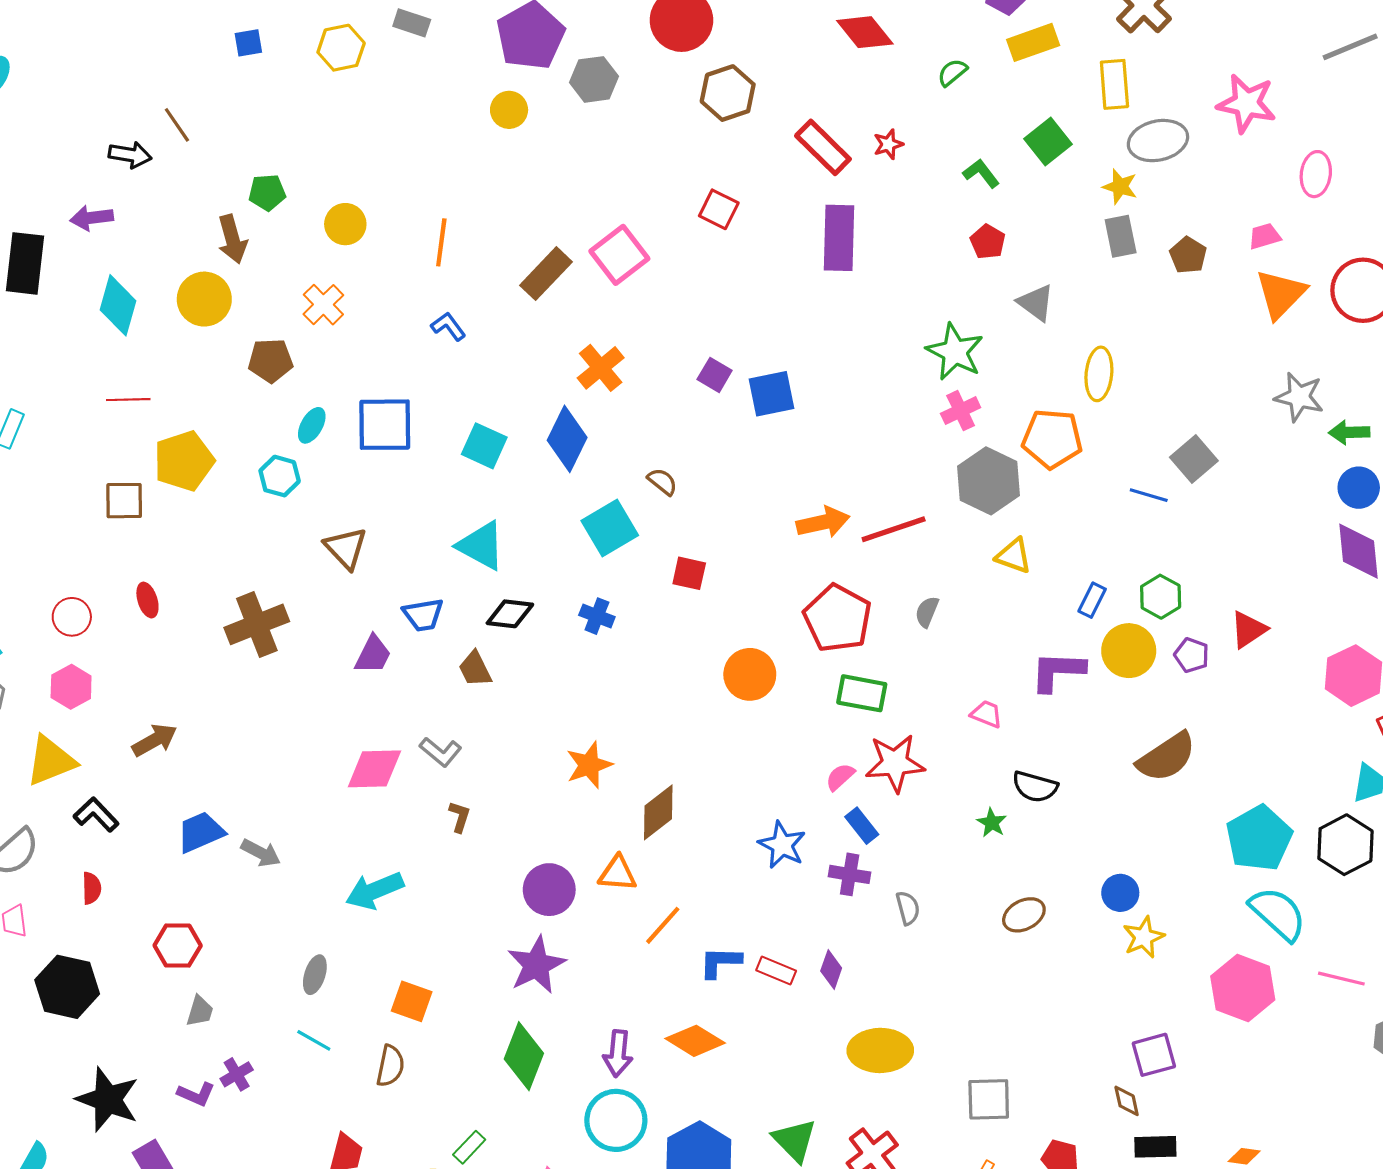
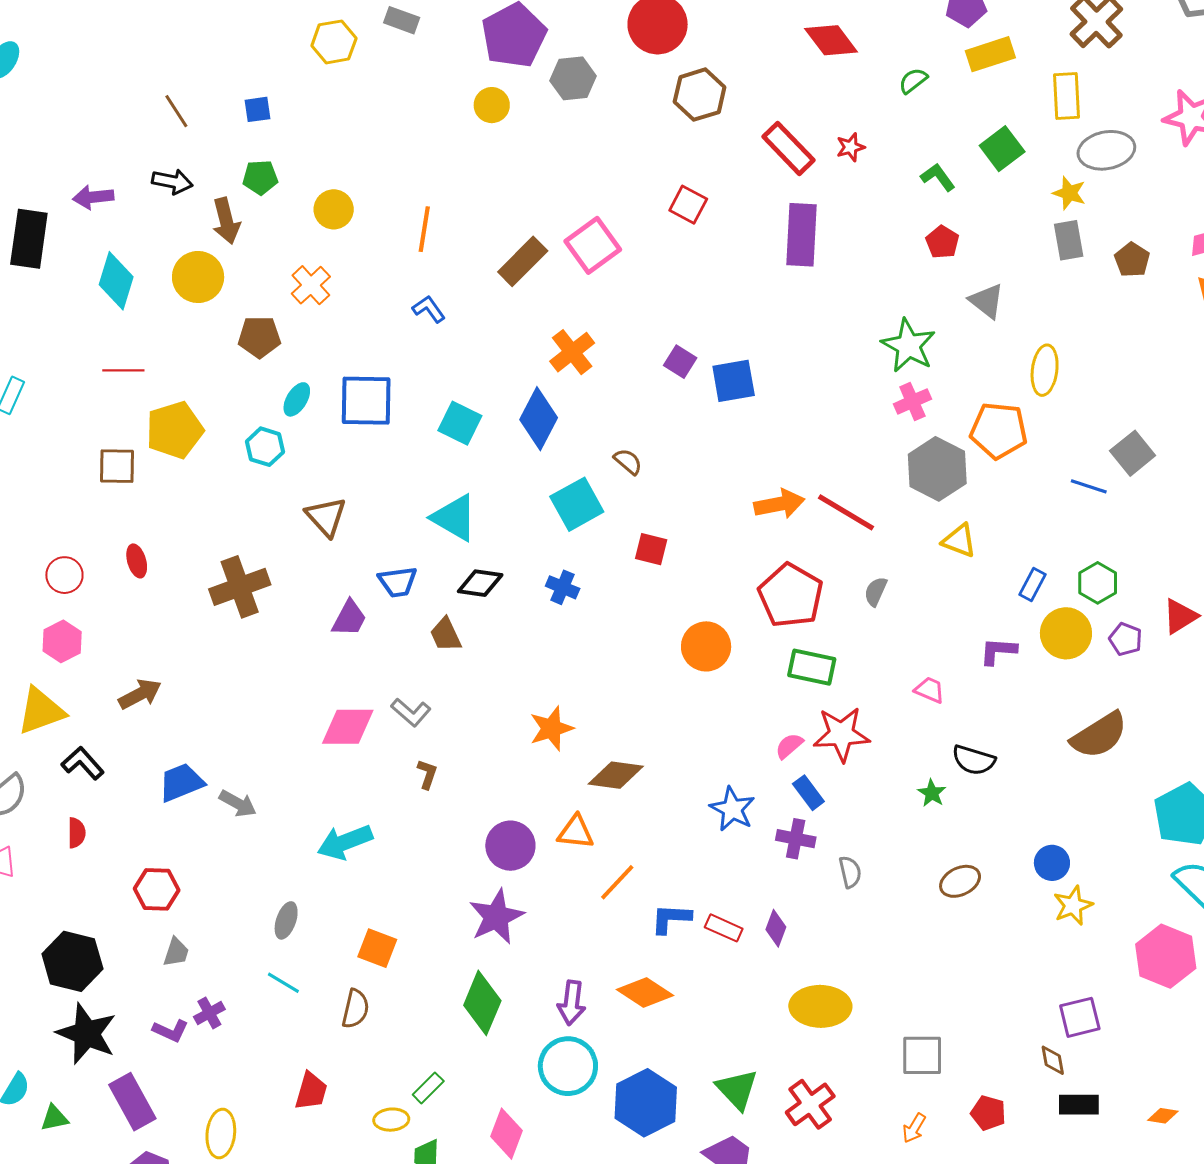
blue square: (248, 43) -> (257, 109), moved
black arrow: (130, 155) -> (172, 182), moved
red line: (894, 529) -> (846, 512), turned 48
purple L-shape: (1058, 671) -> (998, 651), size x0.7
brown diamond: (658, 812) -> (616, 775), turned 44
black hexagon: (67, 987) -> (72, 961), moved

